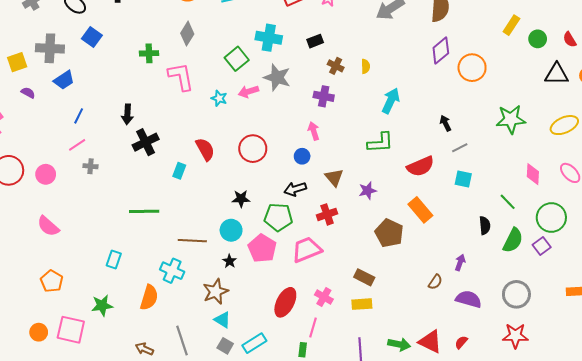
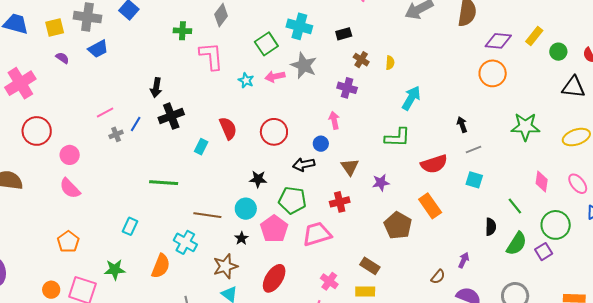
purple diamond: (441, 51) -> (498, 41), moved, turned 40
blue line: (79, 116) -> (136, 124), moved
gray cross: (91, 166) -> (116, 134), turned -32
pink circle: (46, 174) -> (70, 155), moved
black arrow: (295, 189) -> (304, 164), moved
red ellipse: (285, 302) -> (274, 278), moved

